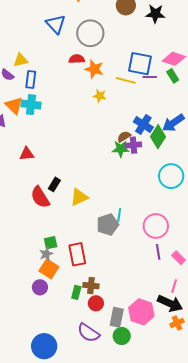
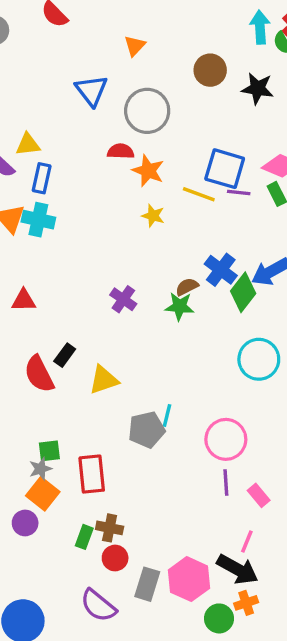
purple cross: (133, 145) -> (123, 299), moved, turned 35
green circle: (122, 336) -> (219, 618), moved

